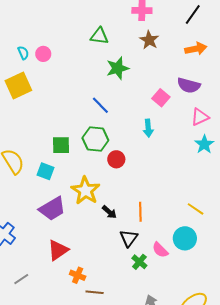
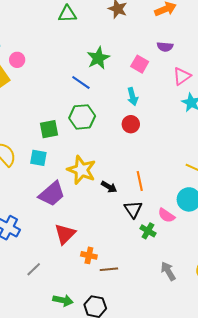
pink circle: (43, 54) -> (17, 60), moved
green star: (118, 68) -> (98, 58), moved
purple semicircle: (189, 85) -> (165, 47), size x0.7
red circle: (116, 159) -> (131, 124), moved

